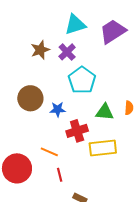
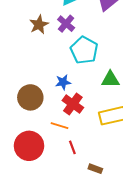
brown circle: (30, 98) -> (30, 97), moved
red cross: (77, 131) -> (73, 104), moved, turned -30

